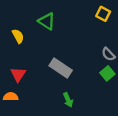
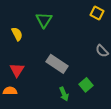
green triangle: (47, 21) -> (44, 20), turned 30
green square: (107, 73) -> (86, 85), moved

